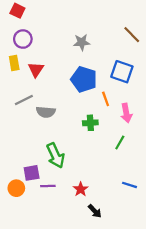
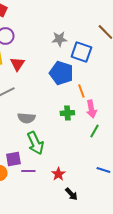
blue square: (122, 72) -> (81, 52), moved
gray semicircle: (46, 112) -> (26, 118), moved
pink arrow: (126, 113) -> (91, 109), moved

